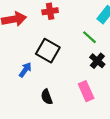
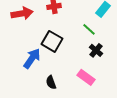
blue arrow: (25, 70) -> (32, 58), size x1.5
pink rectangle: (86, 91) -> (86, 77), turned -30

